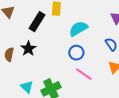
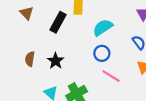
black star: (28, 49) -> (56, 61), moved

